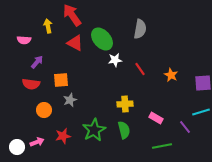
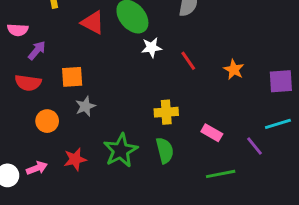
pink semicircle: (24, 40) -> (18, 30), moved

